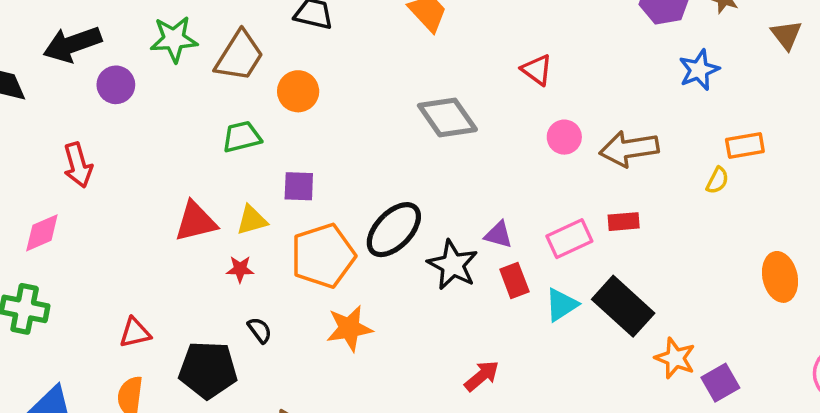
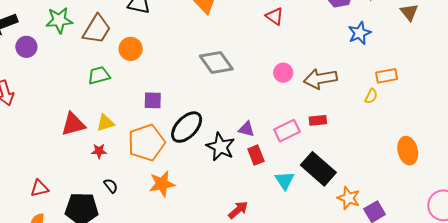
red triangle: (537, 70) -> (275, 16), moved
purple square: (299, 186) -> (153, 100), moved
cyan triangle: (561, 305) -> (285, 180), moved, turned -30

